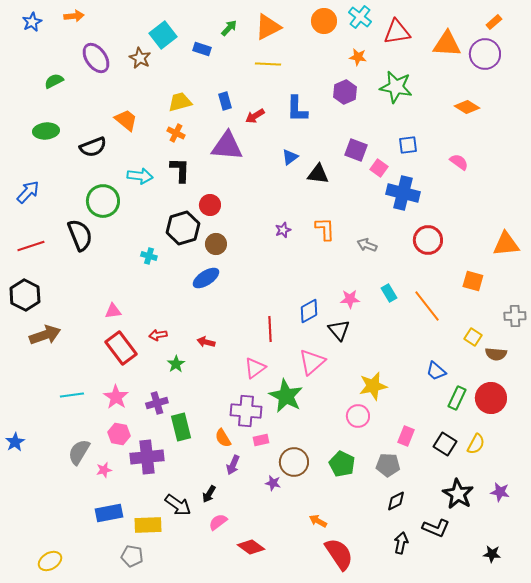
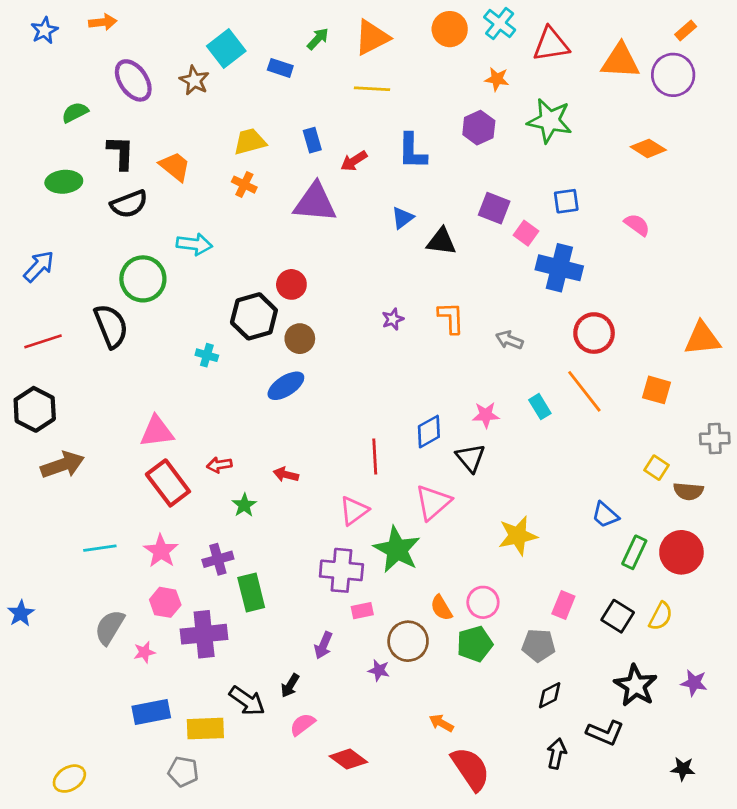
black L-shape: (180, 170) -> (121, 153), moved
orange line: (427, 306) -> (584, 391), moved
pink triangle: (113, 311) -> (157, 432), size x1.5
pink circle: (358, 416) -> (483, 602), moved
orange semicircle: (223, 438) -> (441, 608), moved
green pentagon: (342, 464) -> (475, 644), turned 30

